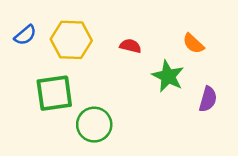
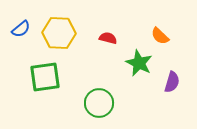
green circle: (94, 125) -> (99, 103), moved

